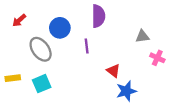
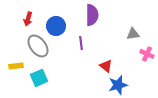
red arrow: (19, 20) -> (28, 19), moved, turned -32
yellow rectangle: (13, 78) -> (16, 66), moved

